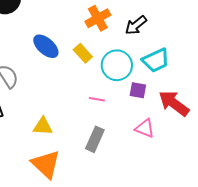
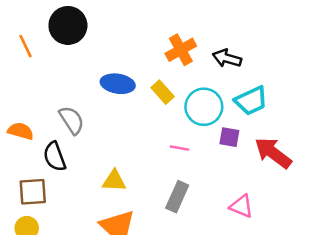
black arrow: (136, 25) -> (227, 58), turned 55
blue ellipse: (46, 46) -> (118, 84), turned -32
pink triangle: (145, 128) -> (241, 206), moved

